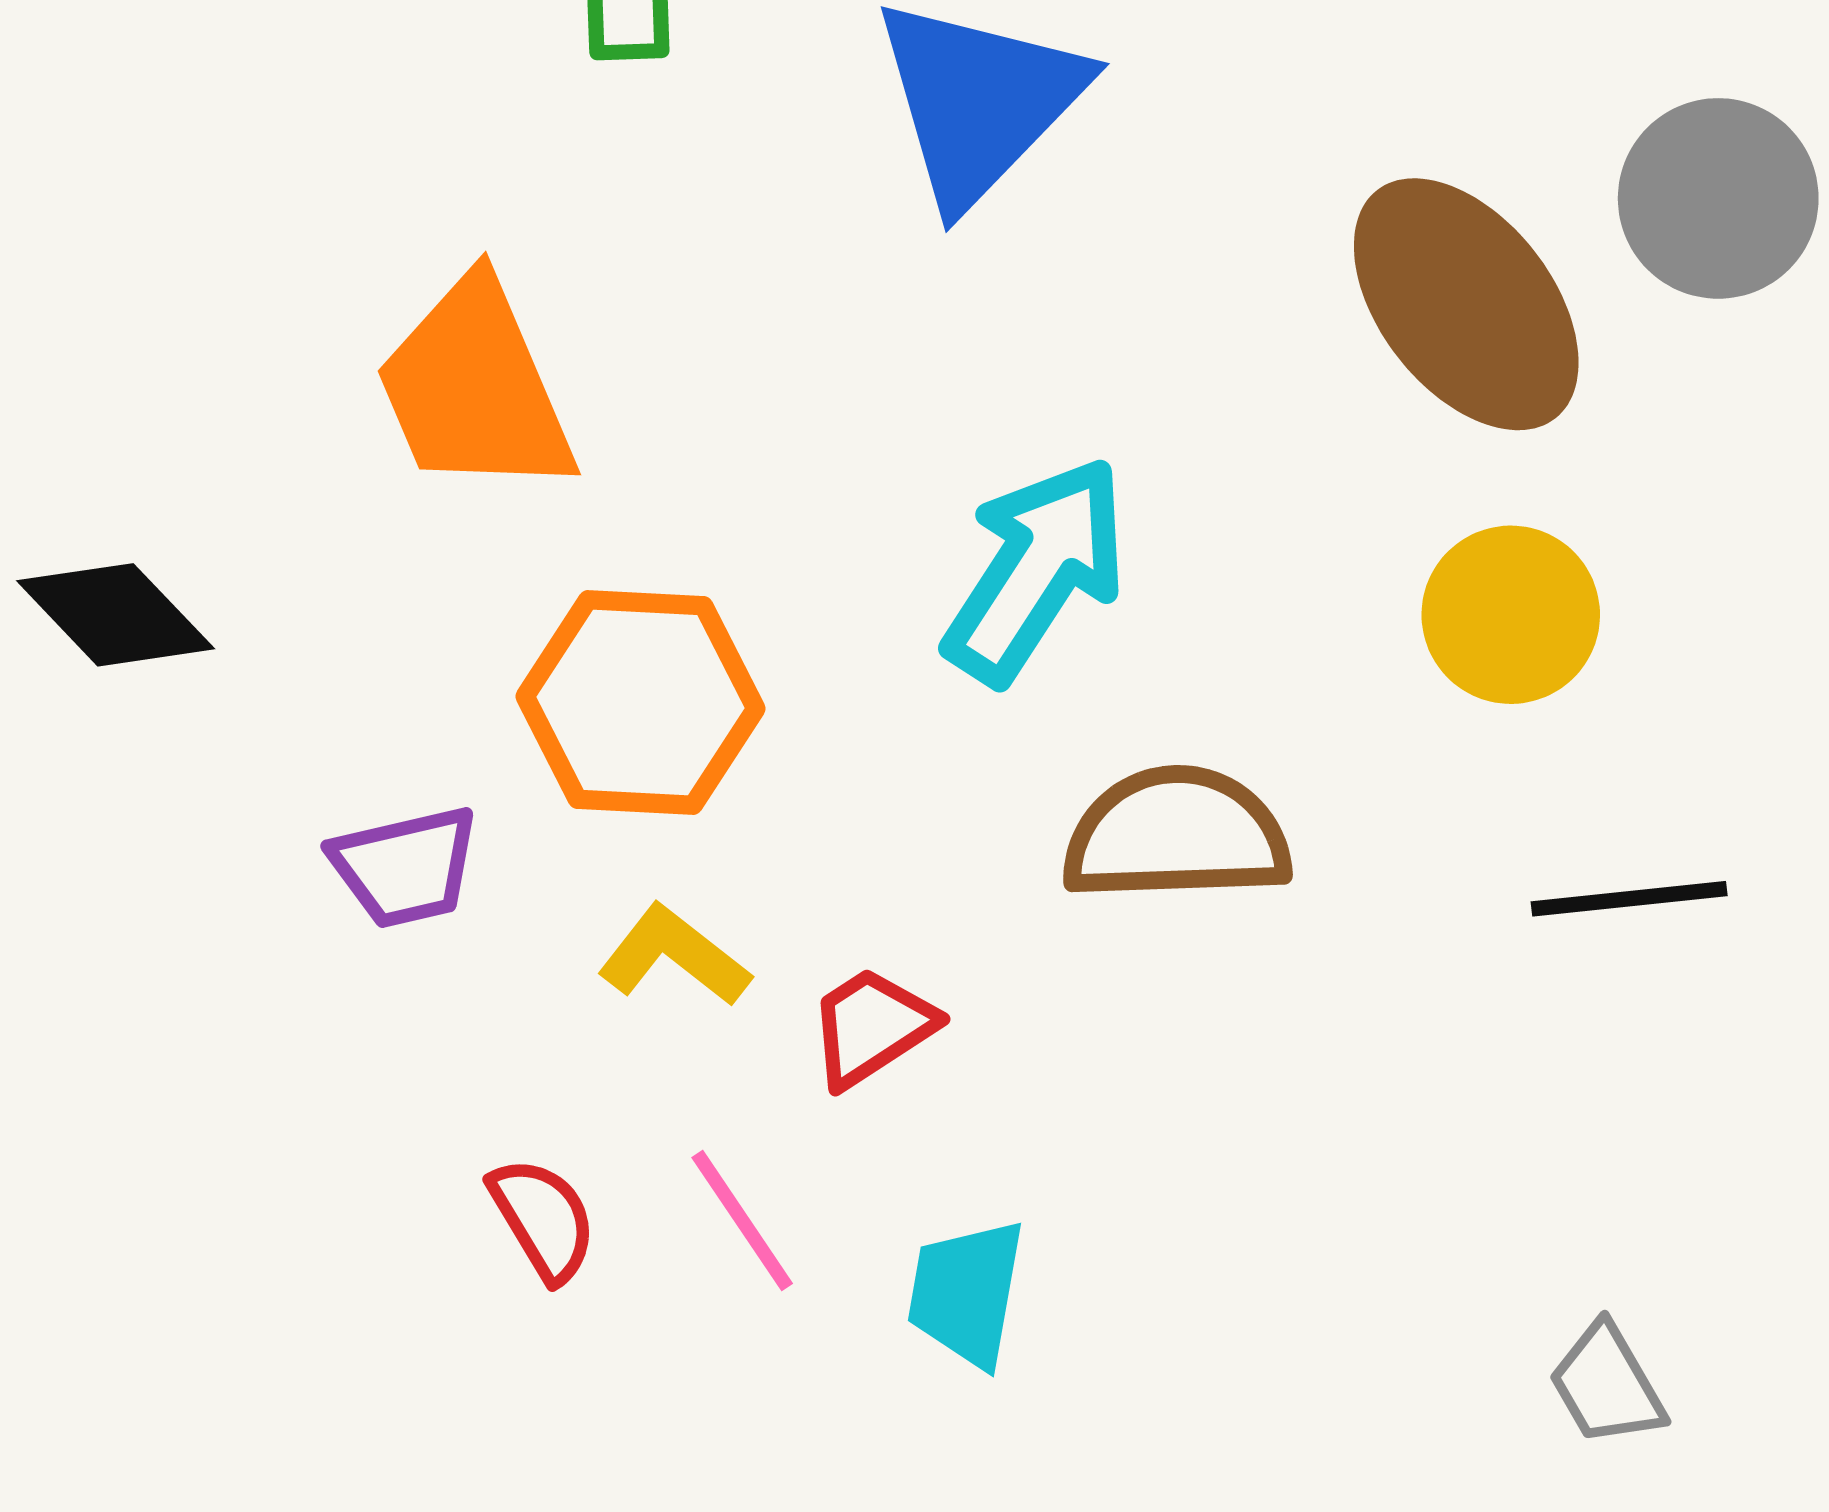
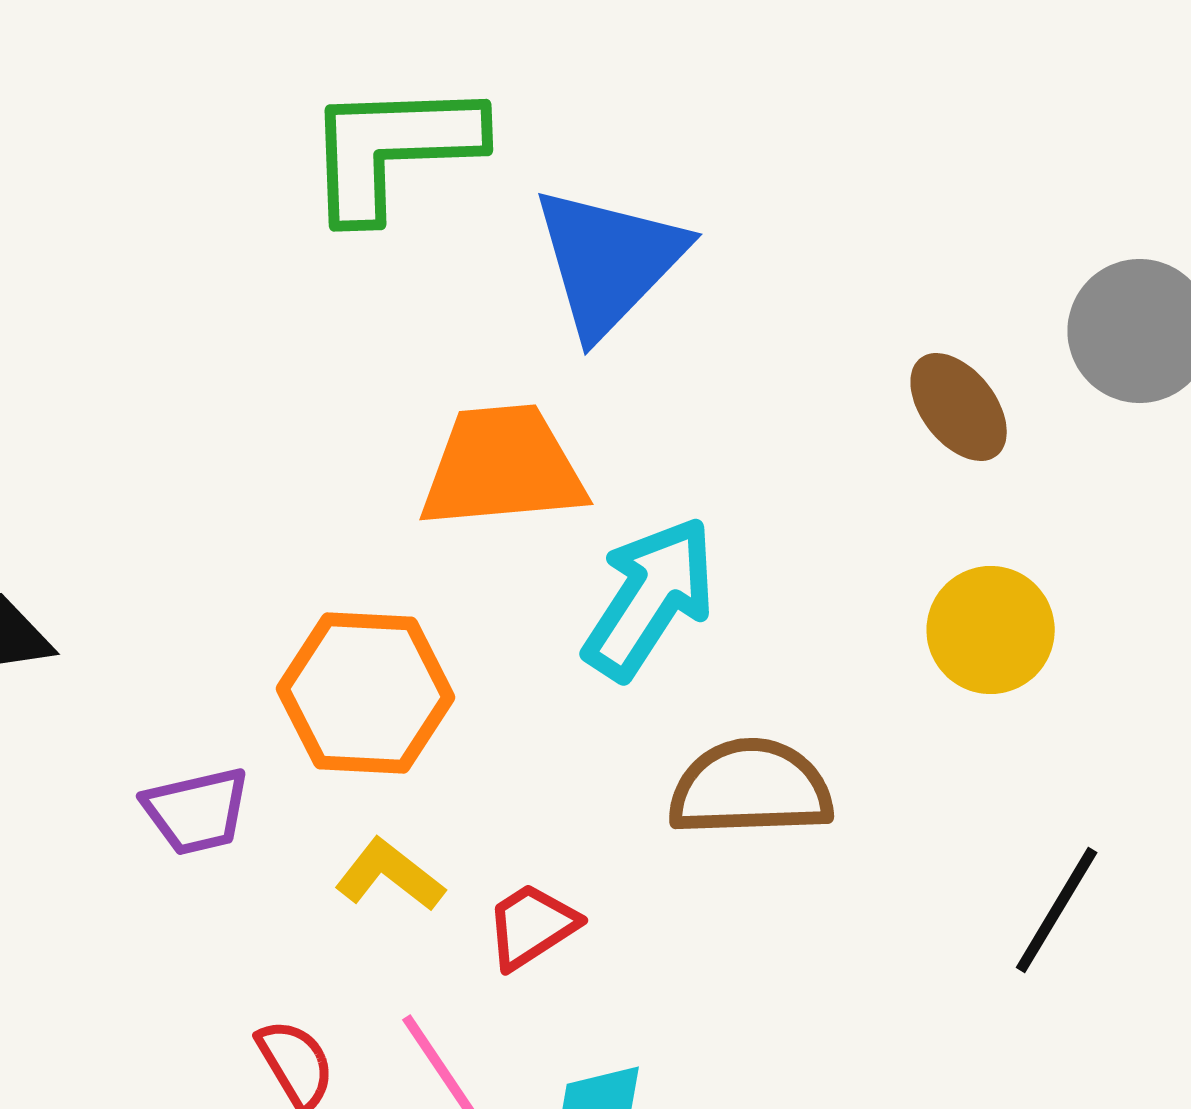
brown ellipse: (1466, 304) -> (959, 407), size x0.6
orange trapezoid: (475, 388) -> (503, 467), moved, turned 108
black line: (1629, 899) -> (1057, 910), moved, turned -53

